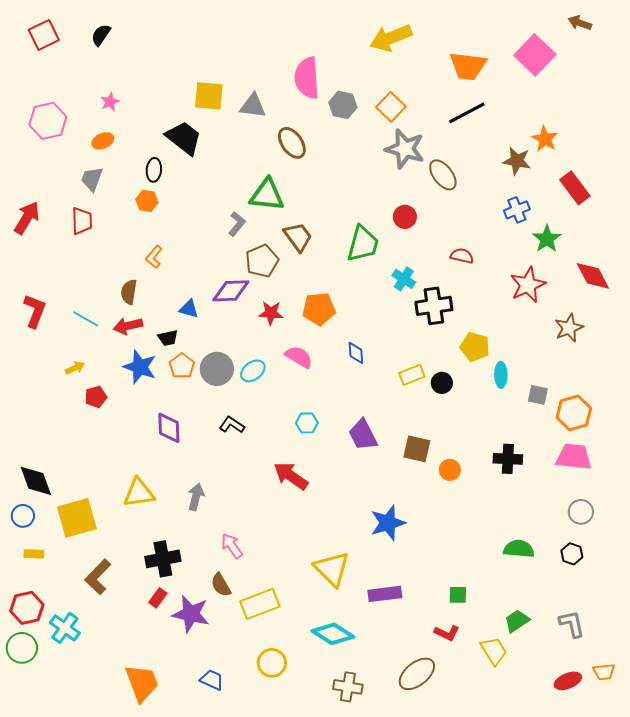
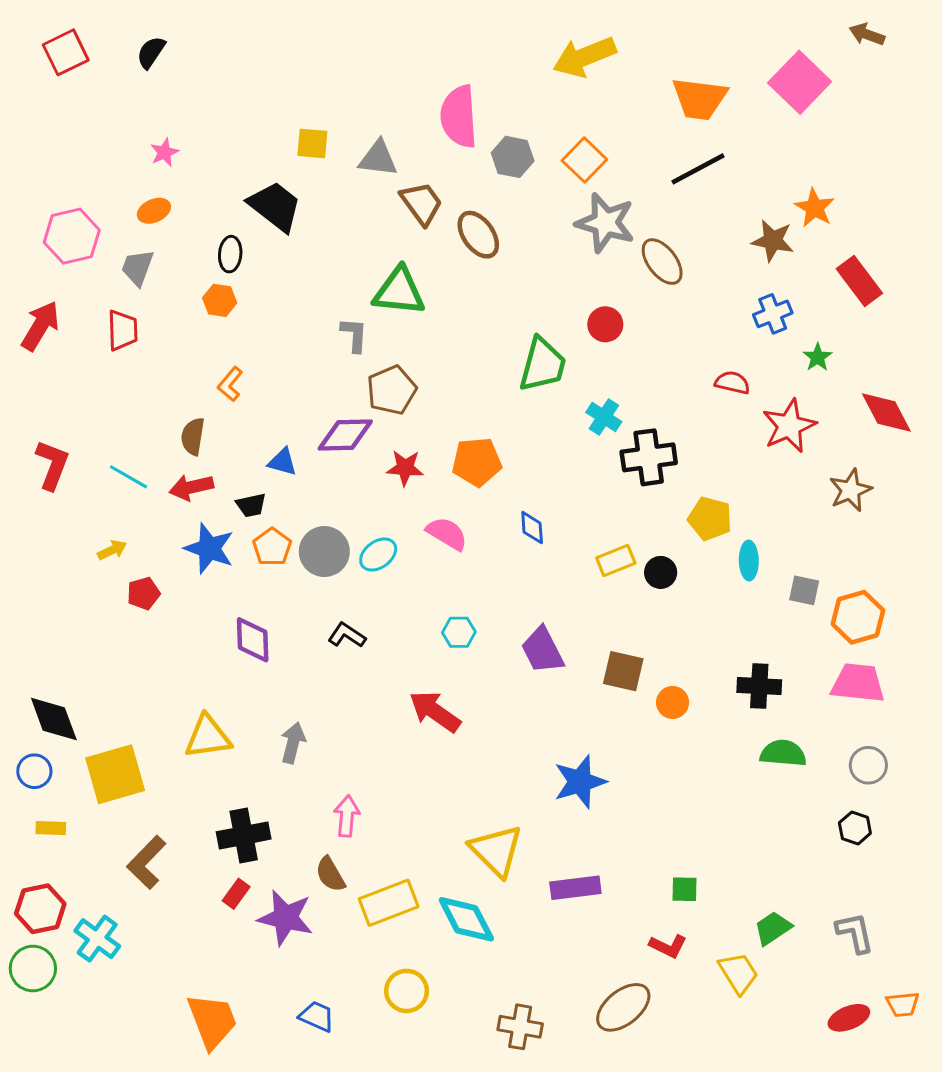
yellow square: (209, 96) -> (312, 143), size x0.7
pink hexagon: (48, 121) -> (72, 236), moved
brown ellipse: (292, 143) -> (478, 235), moved
gray L-shape: (237, 224) -> (354, 335), turned -35
brown trapezoid: (298, 237) -> (421, 203), moved
green star: (547, 239) -> (818, 357), size x0.7
red semicircle: (462, 256) -> (732, 383), moved
pink arrow: (232, 546) -> (347, 816), turned 40
green semicircle: (519, 549) -> (783, 753), moved
cyan diamond: (333, 634) -> (466, 919), moved, turned 30

